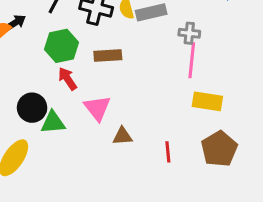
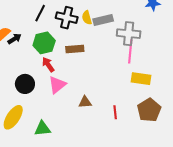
black arrow: (15, 23) -> (15, 39), moved
gray cross: (189, 33) -> (129, 34), size x1.6
pink triangle: (97, 108) -> (57, 85), moved, turned 30
green triangle: (53, 122) -> (42, 128), moved

